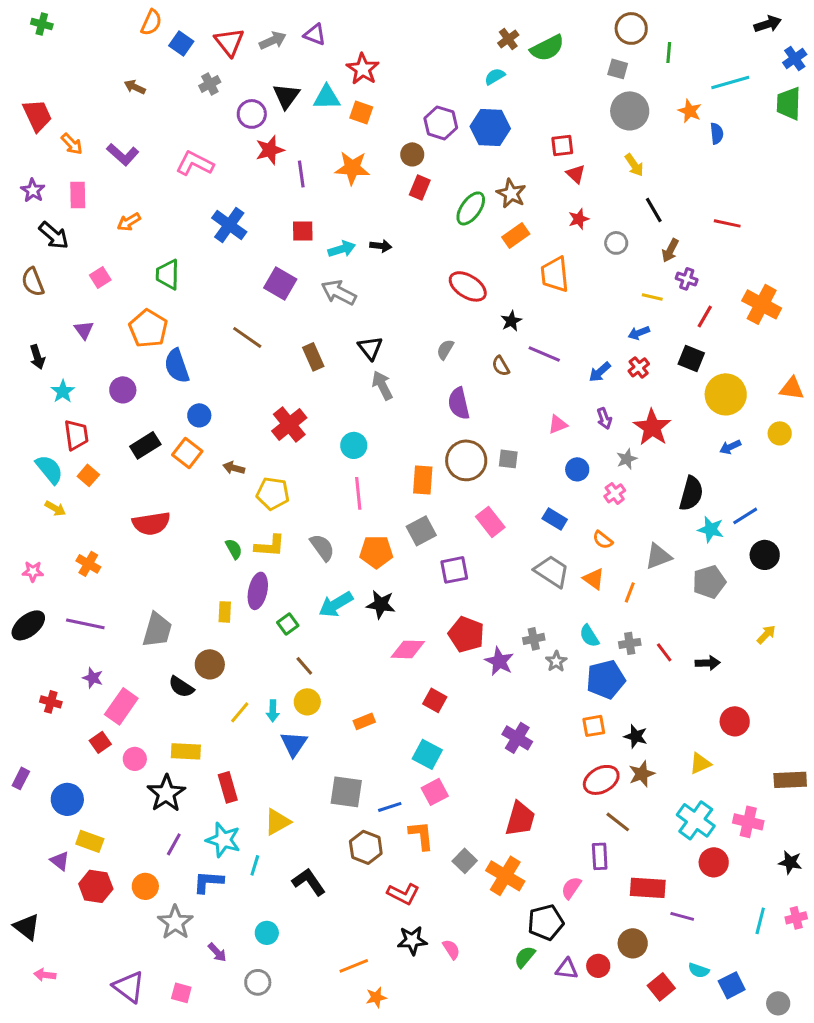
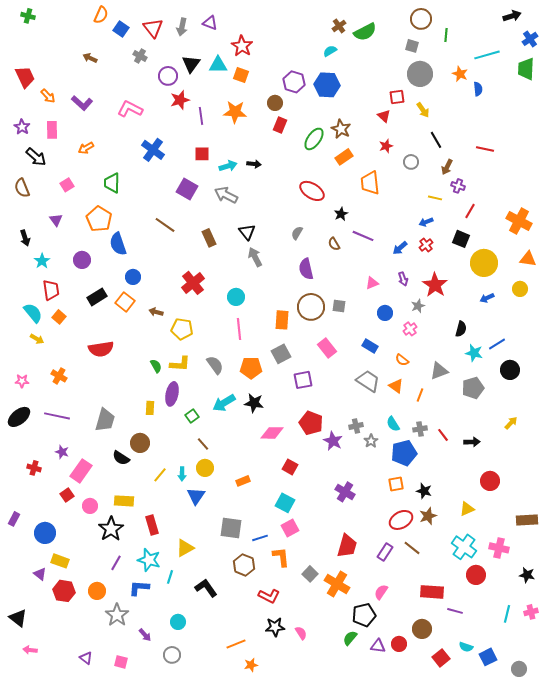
gray arrow: (273, 40) -> (182, 27), turned 126
gray cross: (210, 84) -> (140, 56), turned -32
red square: (562, 145) -> (397, 97), moved
orange cross: (762, 304) -> (519, 221), moved
black semicircle: (691, 493) -> (461, 329), size x0.7
purple rectangle: (600, 856) -> (385, 552), moved, turned 36
purple triangle: (129, 987) -> (86, 658), size x0.6

